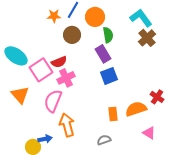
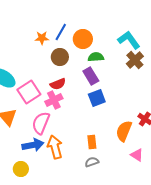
green semicircle: (108, 35) -> (96, 57), turned -84
red semicircle: (59, 62) -> (58, 84), moved
orange semicircle: (136, 109) -> (124, 131), turned -50
orange rectangle: (113, 114) -> (92, 142), moved
blue arrow: (45, 139) -> (33, 145), moved, size x1.5

